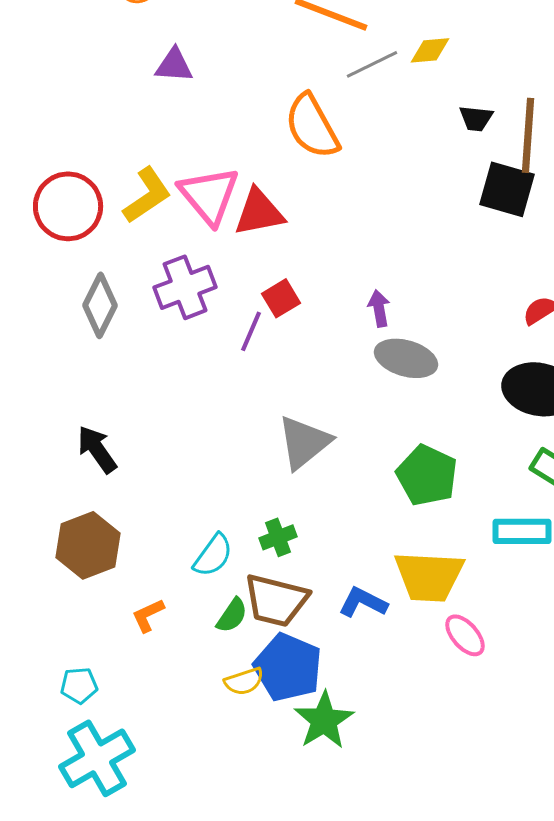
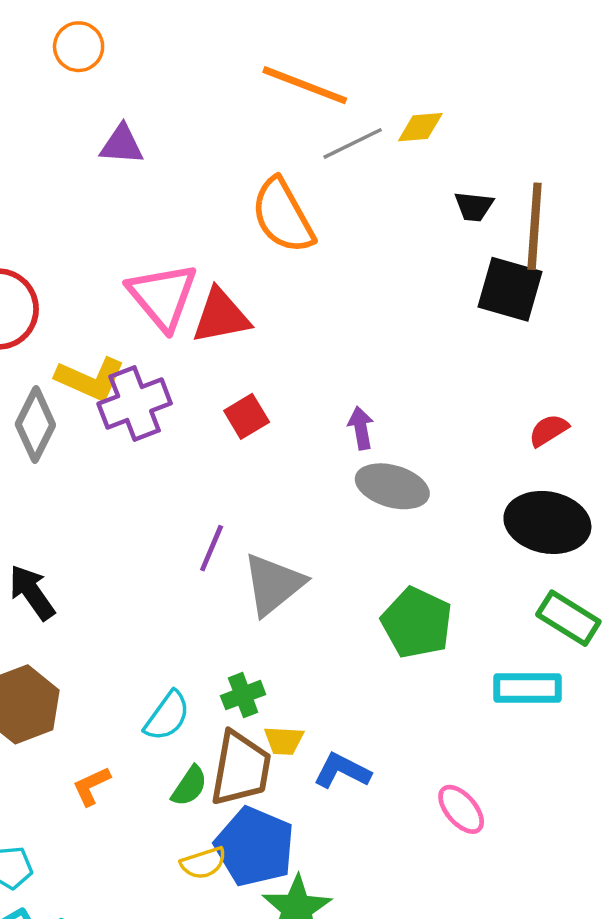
yellow L-shape: (147, 195) -> (90, 379), moved, turned 58
purple line: (251, 331) -> (212, 548), moved
yellow trapezoid: (429, 576) -> (284, 741), moved, size x0.5
brown trapezoid: (276, 600) -> (241, 769), turned -94

